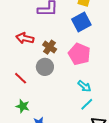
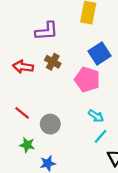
blue square: (81, 22) -> (100, 54), moved
brown cross: (50, 47) -> (53, 62), moved
gray circle: (45, 67) -> (50, 124), moved

